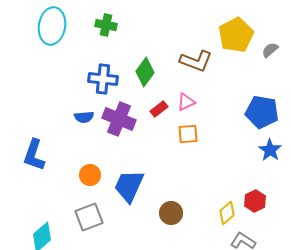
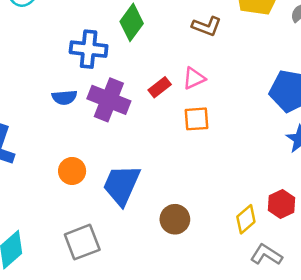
brown L-shape: (196, 61) -> (207, 26), size x0.7
green diamond: (145, 72) -> (132, 22), moved
gray square: (89, 217) -> (82, 242), moved

